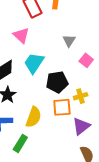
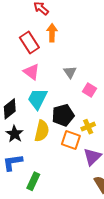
pink triangle: (21, 35) -> (31, 72), moved
orange square: (62, 107) -> (71, 140), turned 30
yellow semicircle: (34, 117) -> (42, 131), moved

